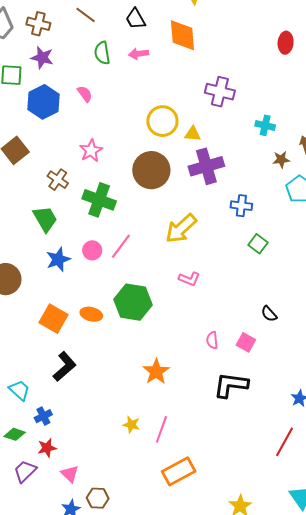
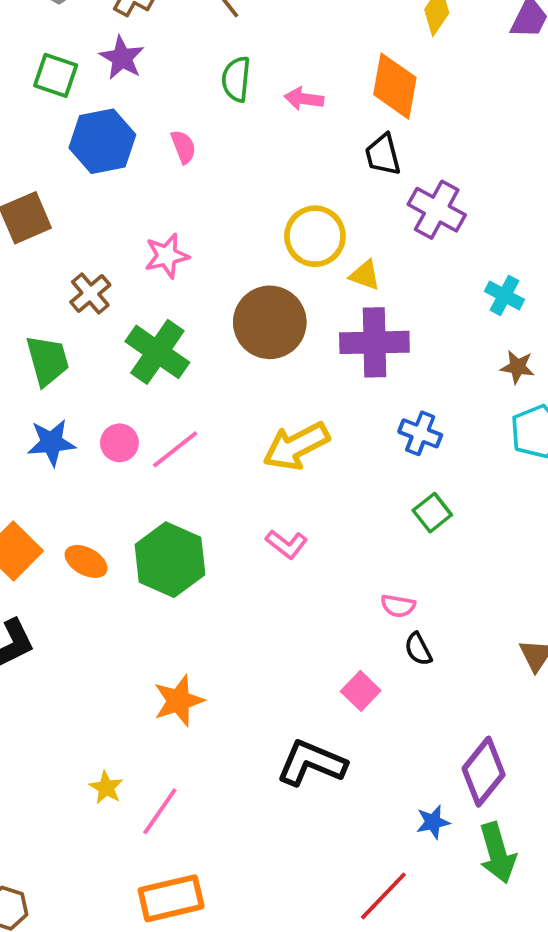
black trapezoid: (136, 19) -> (383, 155), moved
pink semicircle: (212, 340) -> (398, 606), moved, turned -90

